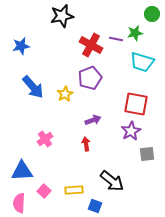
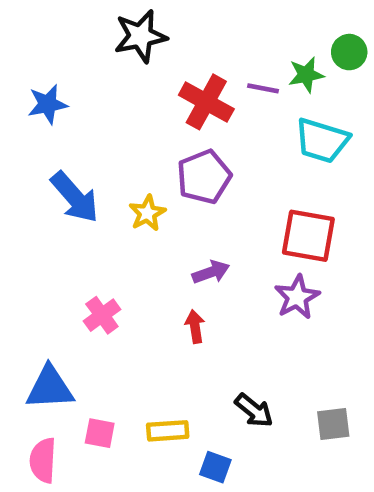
green circle: (152, 14) -> (349, 52), moved
gray square: (147, 154) -> (333, 424), moved
black arrow: (112, 181) -> (254, 410), size x0.7
pink square: (44, 191) -> (100, 433), turned -32

